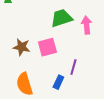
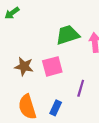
blue rectangle: (58, 82) -> (56, 108), moved

